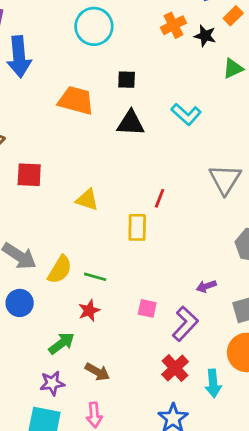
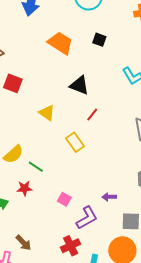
black triangle: (131, 123) -> (79, 85), moved
red line: (160, 198) -> (92, 114), moved
yellow rectangle: (137, 227) -> (75, 142), turned -54
brown arrow: (97, 372) -> (23, 243), moved

